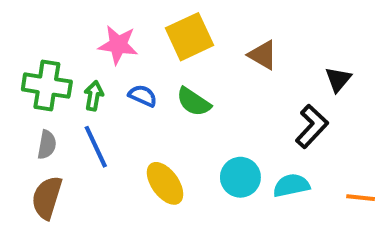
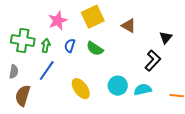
pink star: (118, 45) -> (58, 21), turned -30
blue semicircle: (143, 96) -> (70, 46), turned -96
gray semicircle: (47, 145) -> (14, 72), moved
blue line: (96, 147) -> (47, 71), turned 60

